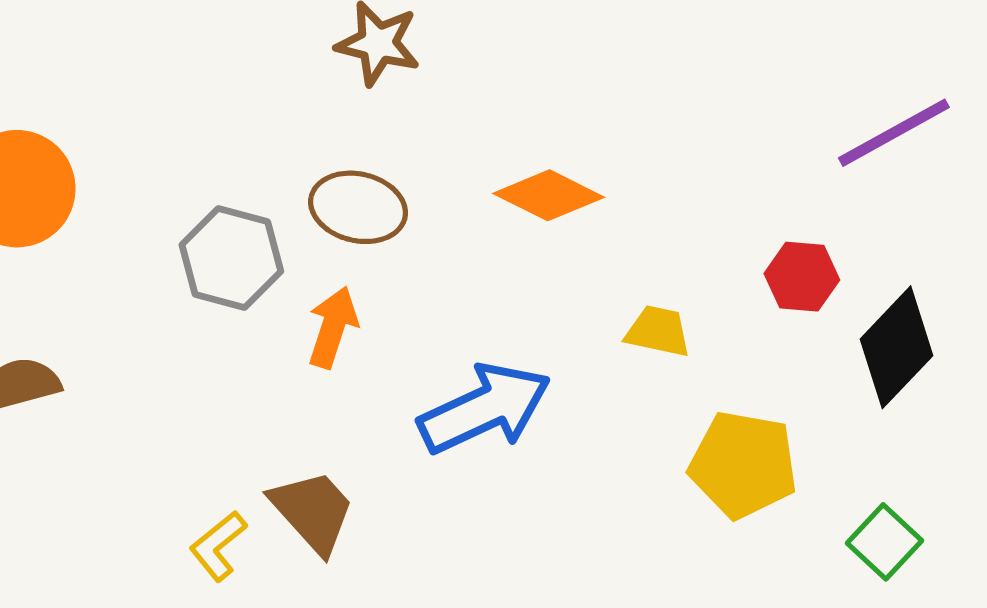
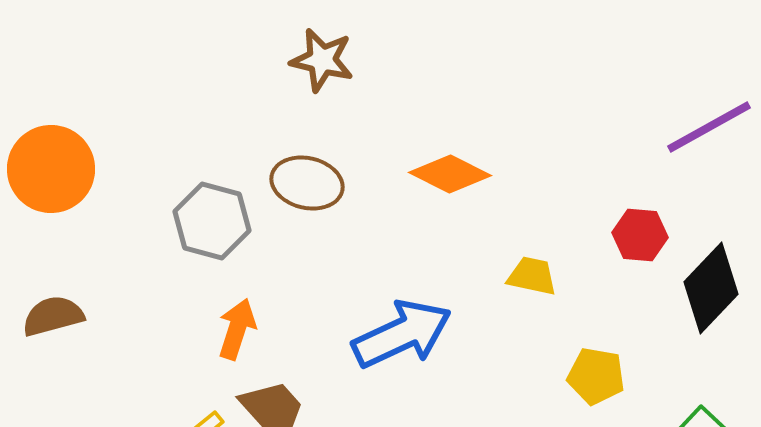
orange arrow: (333, 327) -> (237, 329), moved
yellow pentagon: (743, 465) -> (596, 376), size x0.7

